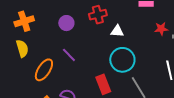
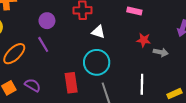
purple circle: (66, 23) -> (47, 21), moved

